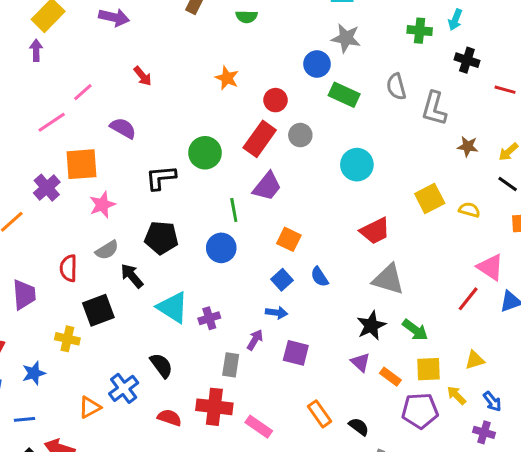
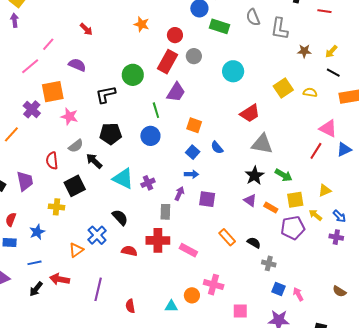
pink star: (102, 205) -> (69, 116), turned -30

